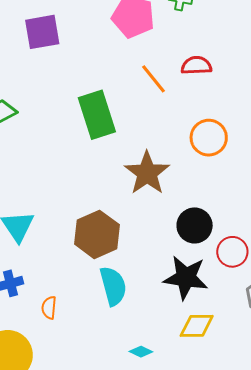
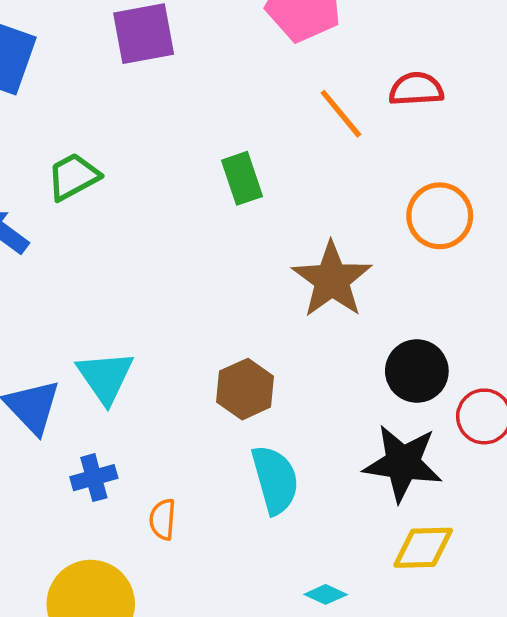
green rectangle: (97, 115) -> (242, 178), size x0.6
brown hexagon: (97, 234) -> (245, 389), size x0.7

